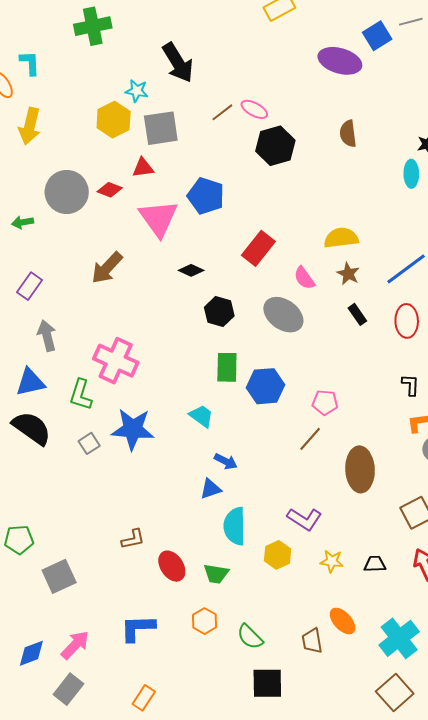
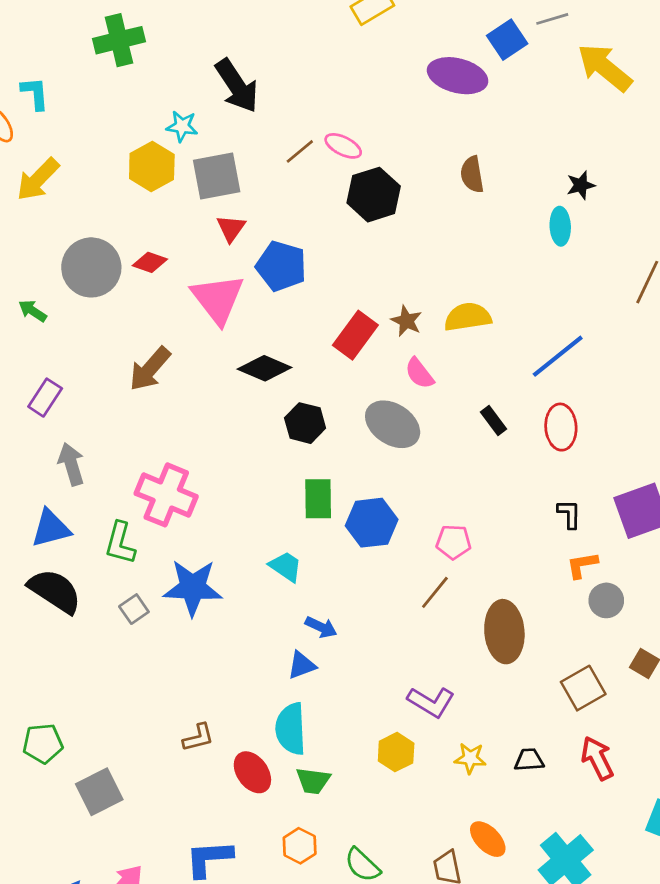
yellow arrow: (30, 126) -> (38, 179), turned 33
red triangle: (143, 168) -> (231, 228), moved, turned -45
green arrow: (23, 222) -> (33, 311), turned 45
black diamond: (191, 270) -> (265, 368), size x1.5
brown star: (348, 274) -> (406, 321), moved
cyan semicircle: (235, 526) -> (291, 729), moved

